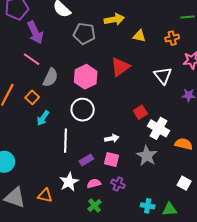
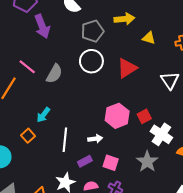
gray pentagon: (84, 34) -> (92, 31), turned -30
pink line: (32, 59) -> (27, 67), moved
pink hexagon: (86, 77) -> (117, 116), moved
orange square: (32, 97) -> (28, 136), moved
white circle: (83, 110) -> (91, 61), moved
white arrow: (112, 138) -> (95, 139), moved

